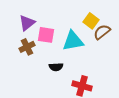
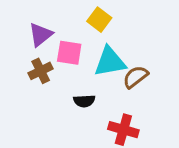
yellow square: (91, 21) -> (99, 20), moved
brown semicircle: (102, 32) -> (135, 77), moved

